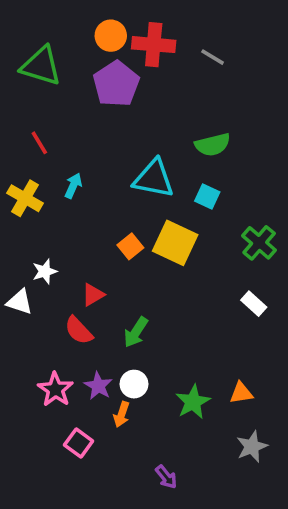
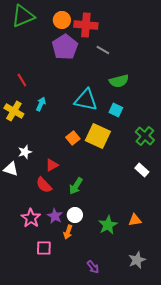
gray line: (213, 57) -> (103, 50), moved
green triangle: (41, 66) -> (23, 16), moved, turned -40
pink square: (79, 443) -> (44, 248), turned -35
gray star: (252, 447) -> (137, 260), moved

